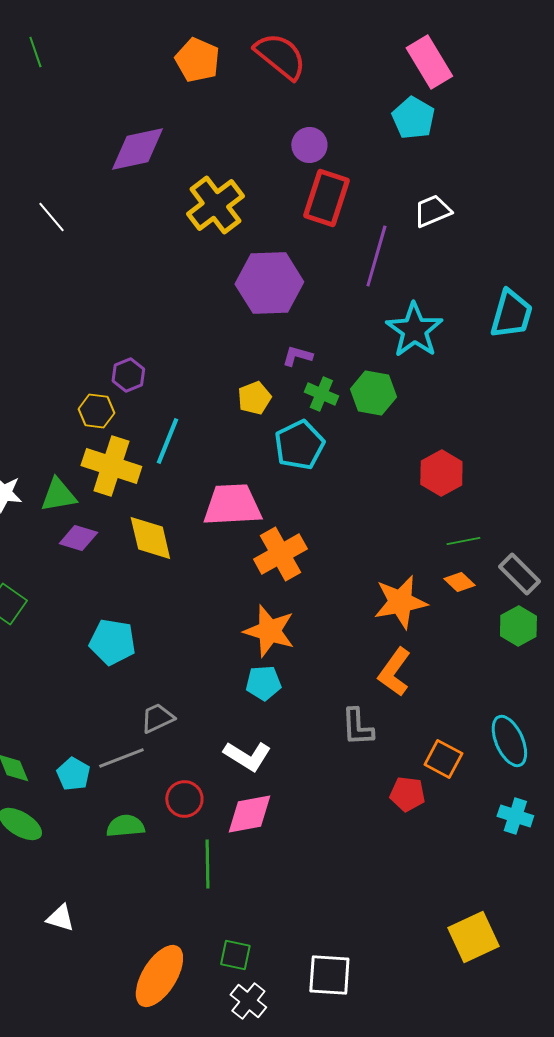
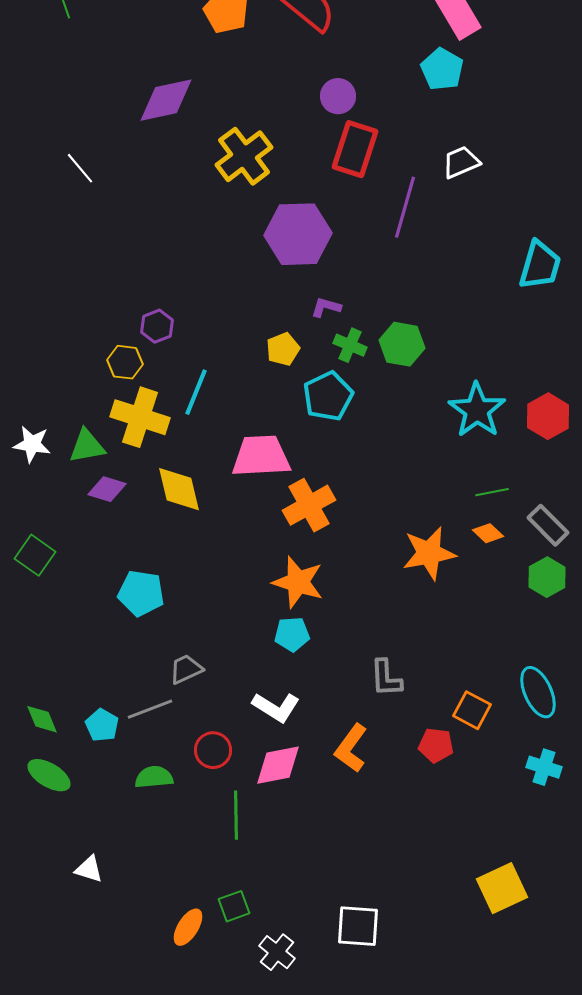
cyan star: (414, 330) -> (477, 410), moved
red hexagon: (441, 473) -> (548, 416), moved
orange L-shape: (394, 672) -> (351, 748), moved
green square: (235, 955) -> (234, 906), moved, turned -32
orange ellipse: (159, 976) -> (188, 927), size x0.6

